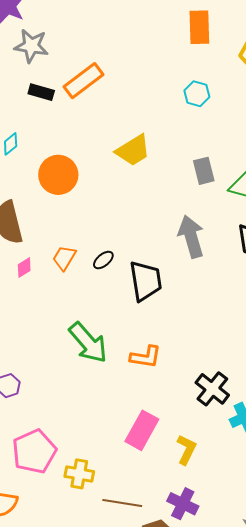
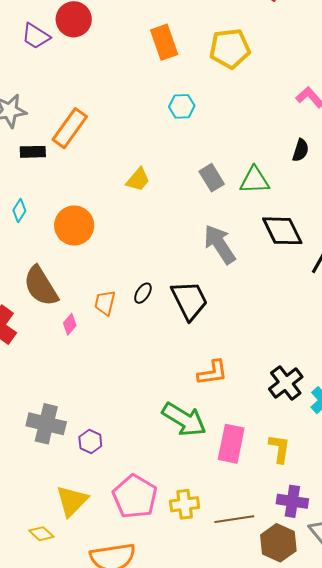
yellow trapezoid: (133, 150) -> (138, 180), size x0.7
green arrow: (88, 343) -> (184, 419), moved
black cross: (212, 389) -> (286, 383), turned 32

